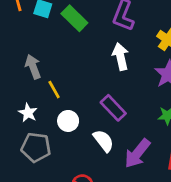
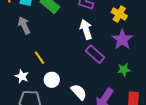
gray arrow: (33, 67) -> (24, 25), moved
purple rectangle: (113, 108) -> (95, 54), moved

